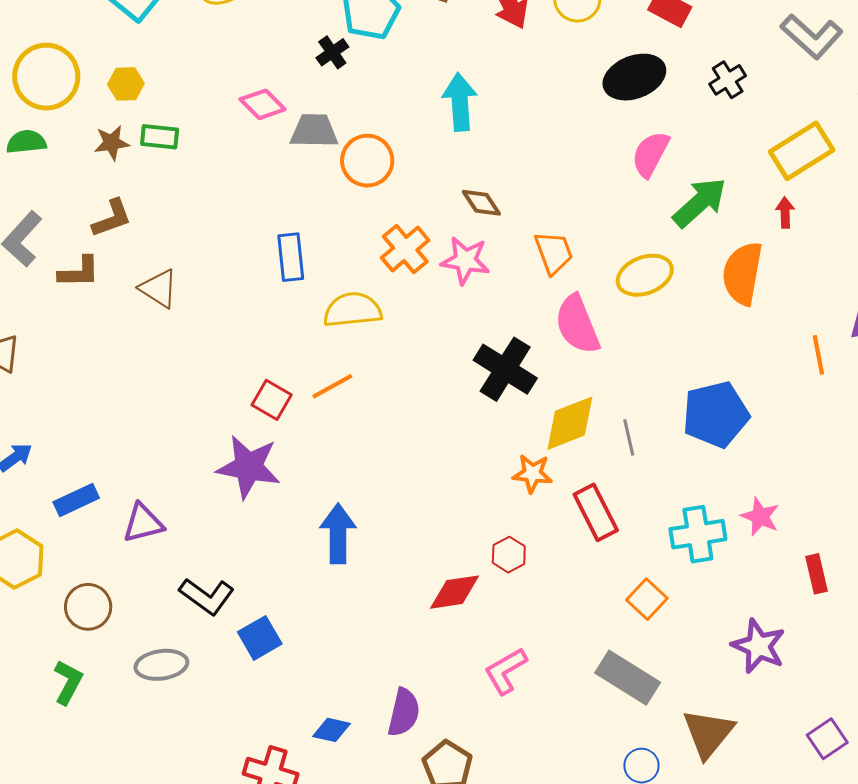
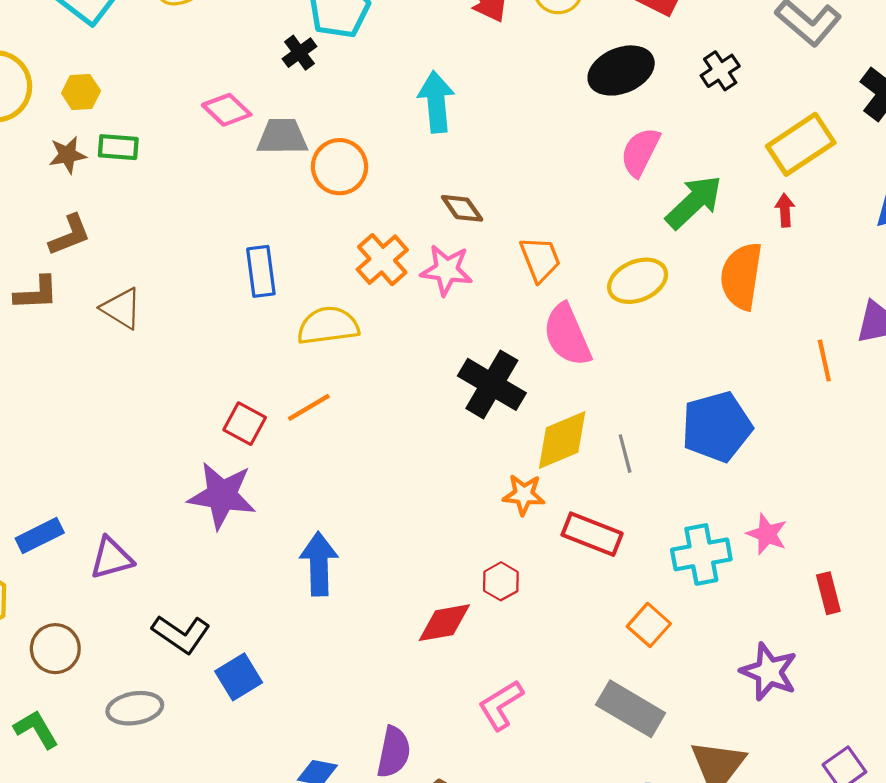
red rectangle: (596, 512) -> (592, 534), turned -40
green L-shape: (68, 682) -> (36, 729), turned -57

